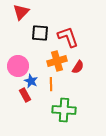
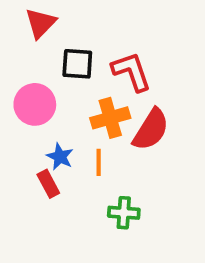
pink circle: (18, 66) -> (35, 104), moved
red semicircle: (78, 67) -> (151, 130), size x1.6
green cross: (64, 110) -> (124, 213), size x0.7

